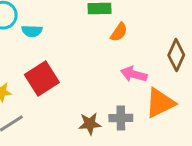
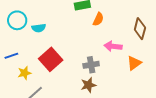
orange triangle: (160, 103) -> (134, 63), size x0.7
gray cross: (121, 118) -> (91, 65), moved

